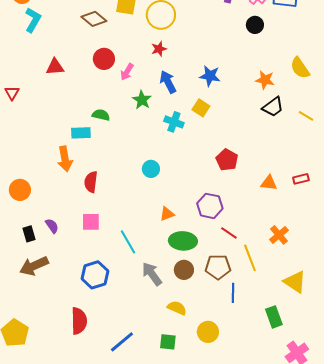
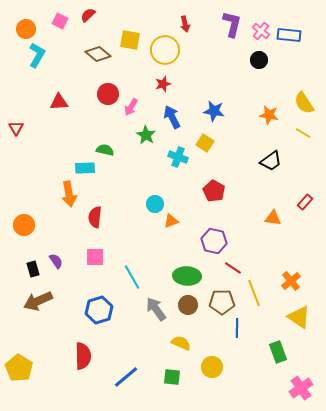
black trapezoid: (273, 107) -> (271, 161), moved
yellow line: (306, 116) -> (303, 133), moved
red pentagon: (227, 160) -> (214, 191), moved
red rectangle: (301, 179) -> (305, 202), moved, turned -35
orange triangle: (167, 214) -> (171, 221), moved
orange cross: (279, 235) -> (291, 281), moved

